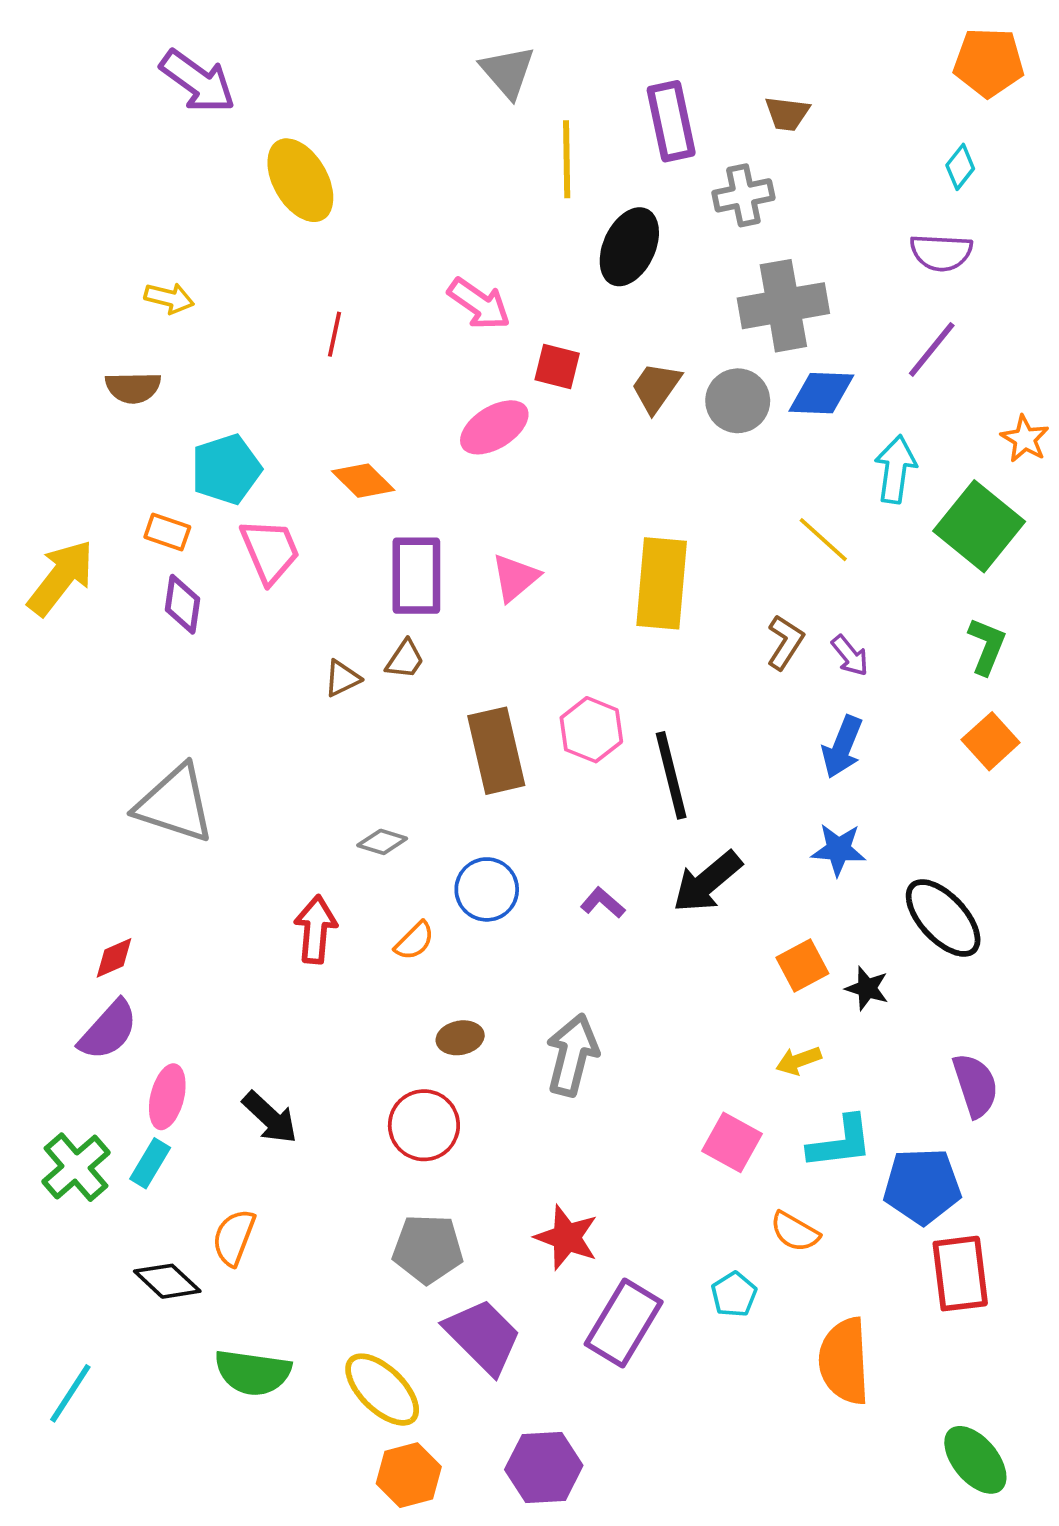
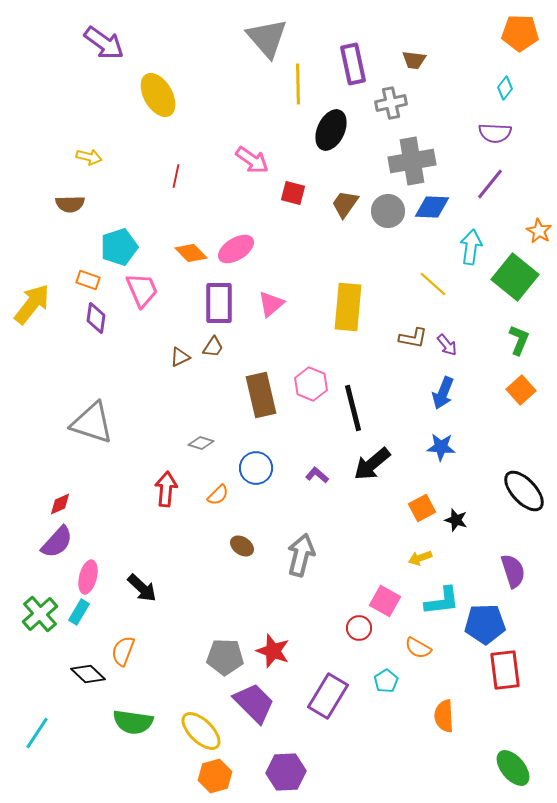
gray triangle: (508, 72) -> (267, 38), size x1.4
pink ellipse: (494, 427) -> (236, 249), moved
brown L-shape: (785, 642) -> (413, 338), turned 68
black ellipse: (943, 918) -> (524, 491), moved
brown ellipse: (460, 1038) -> (242, 546), turned 45
red circle: (424, 1125) -> (359, 628), moved, size x0.7
red star: (567, 1237) -> (273, 651), moved
orange semicircle: (844, 1361) -> (444, 716), size x0.7

